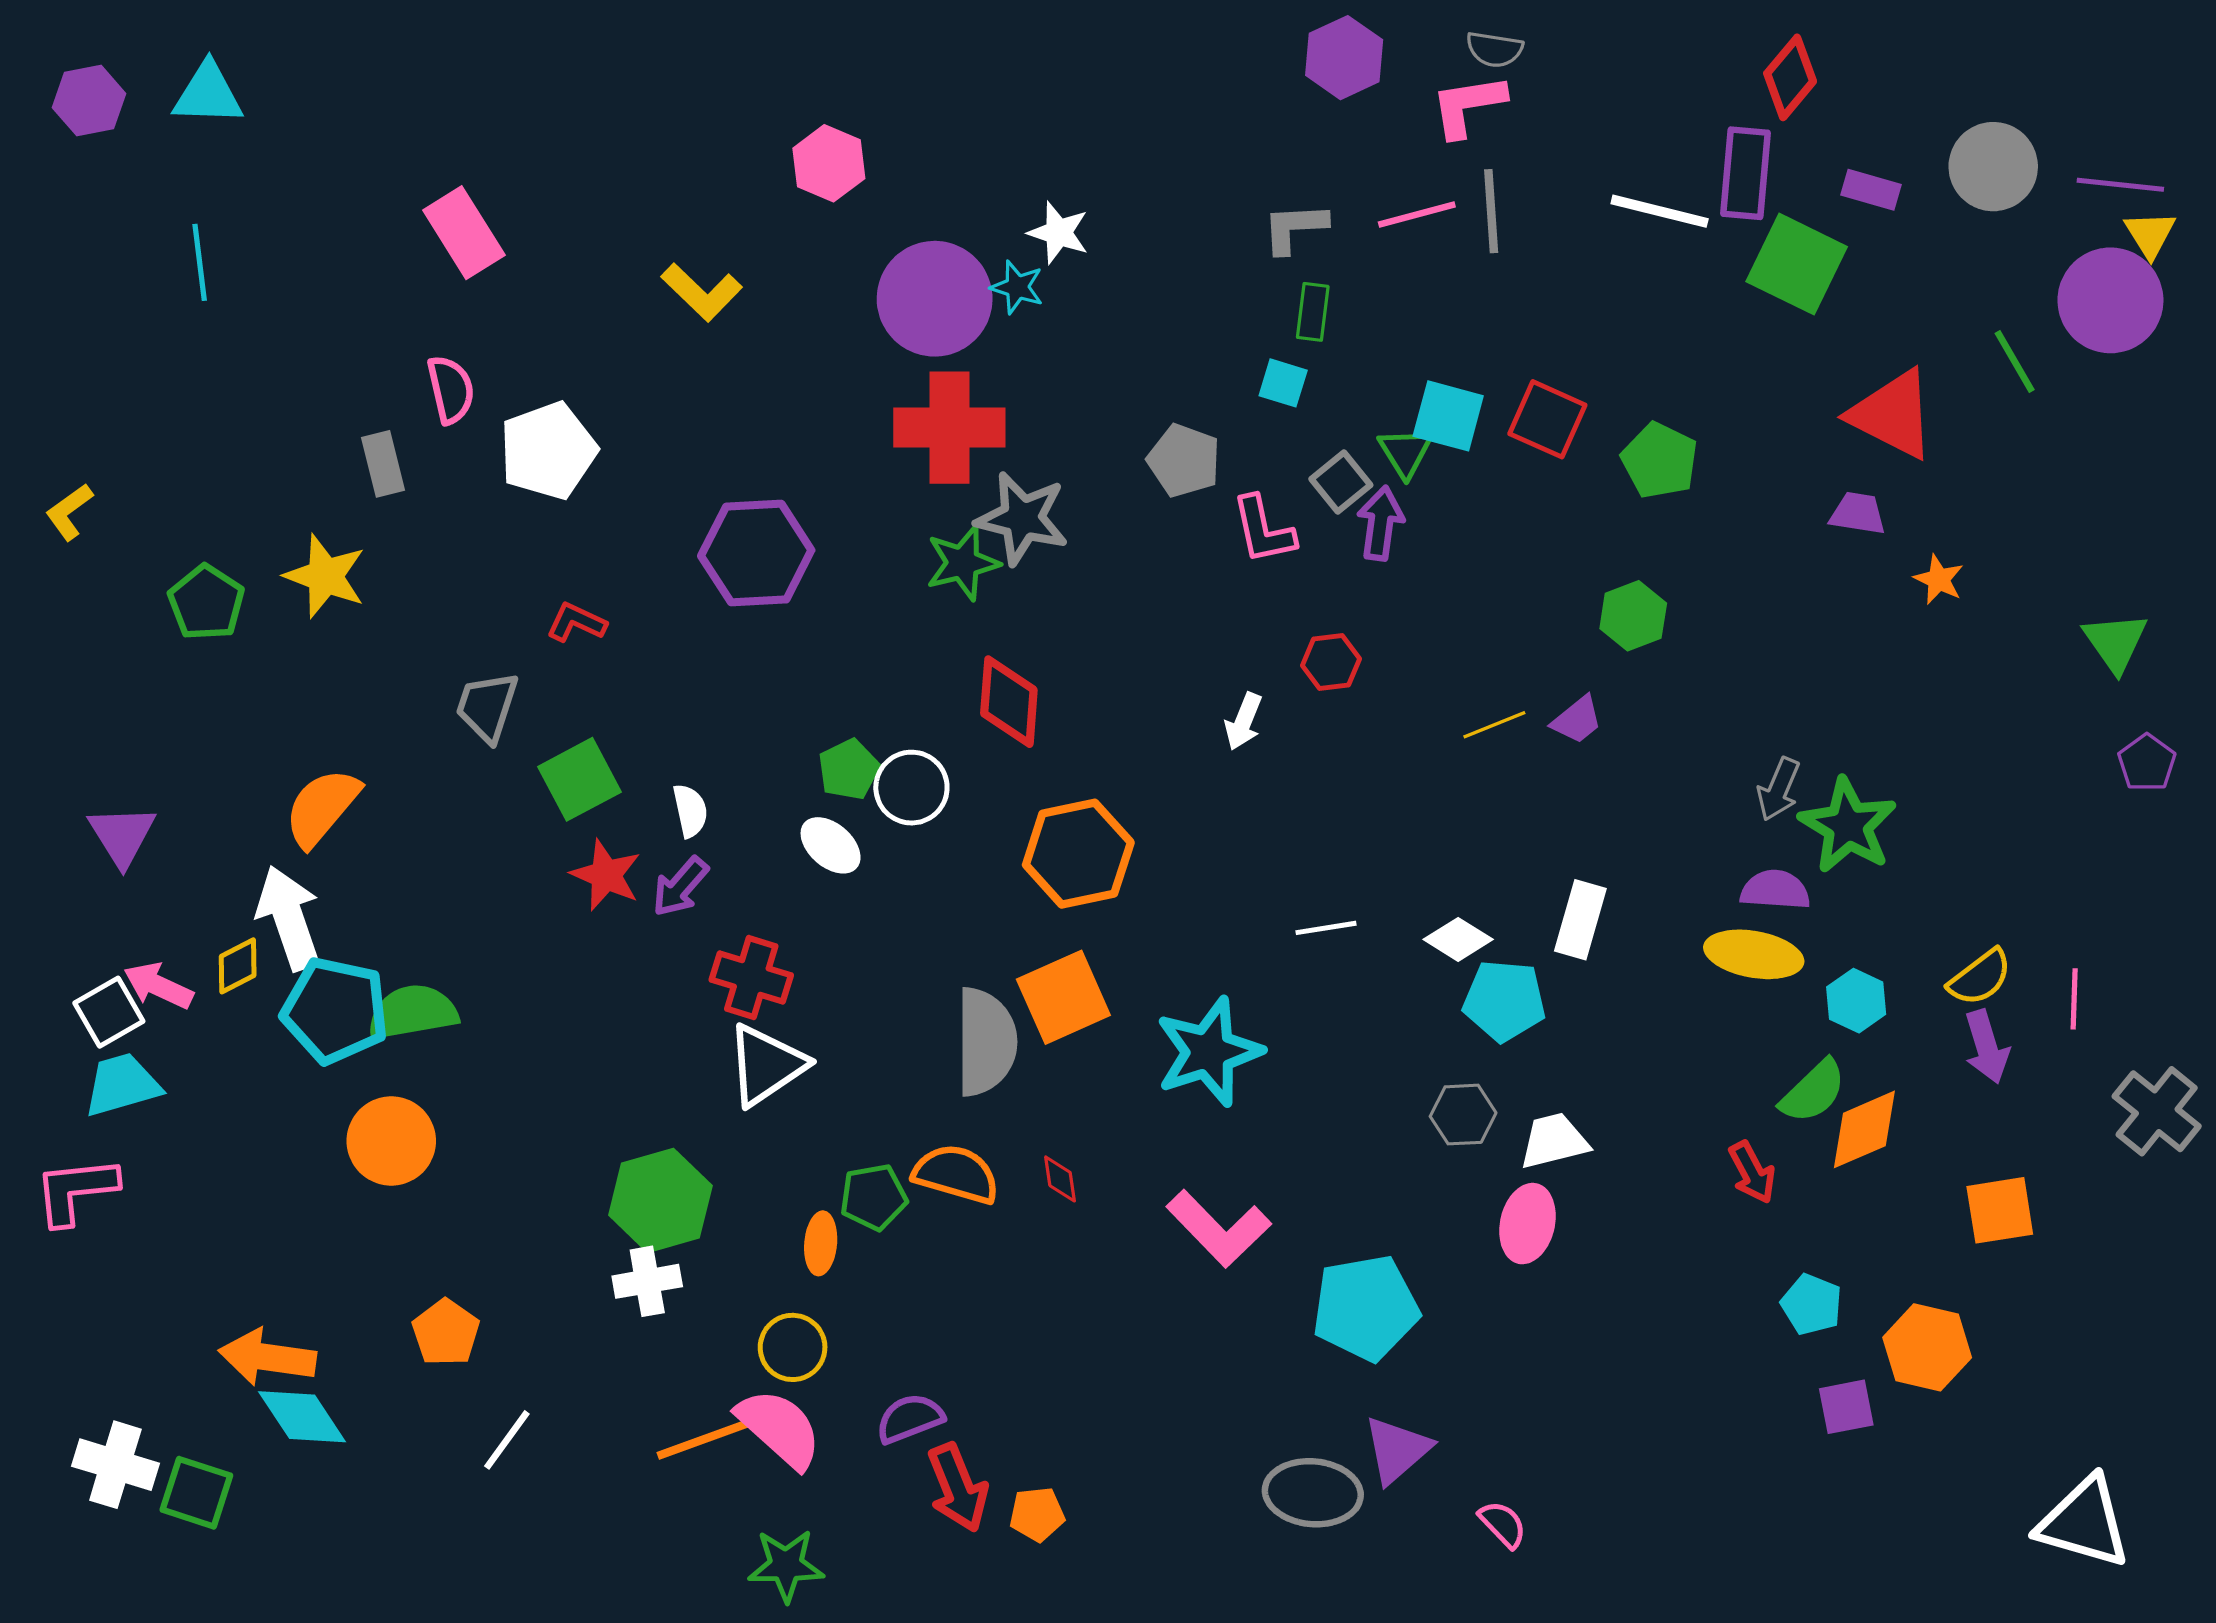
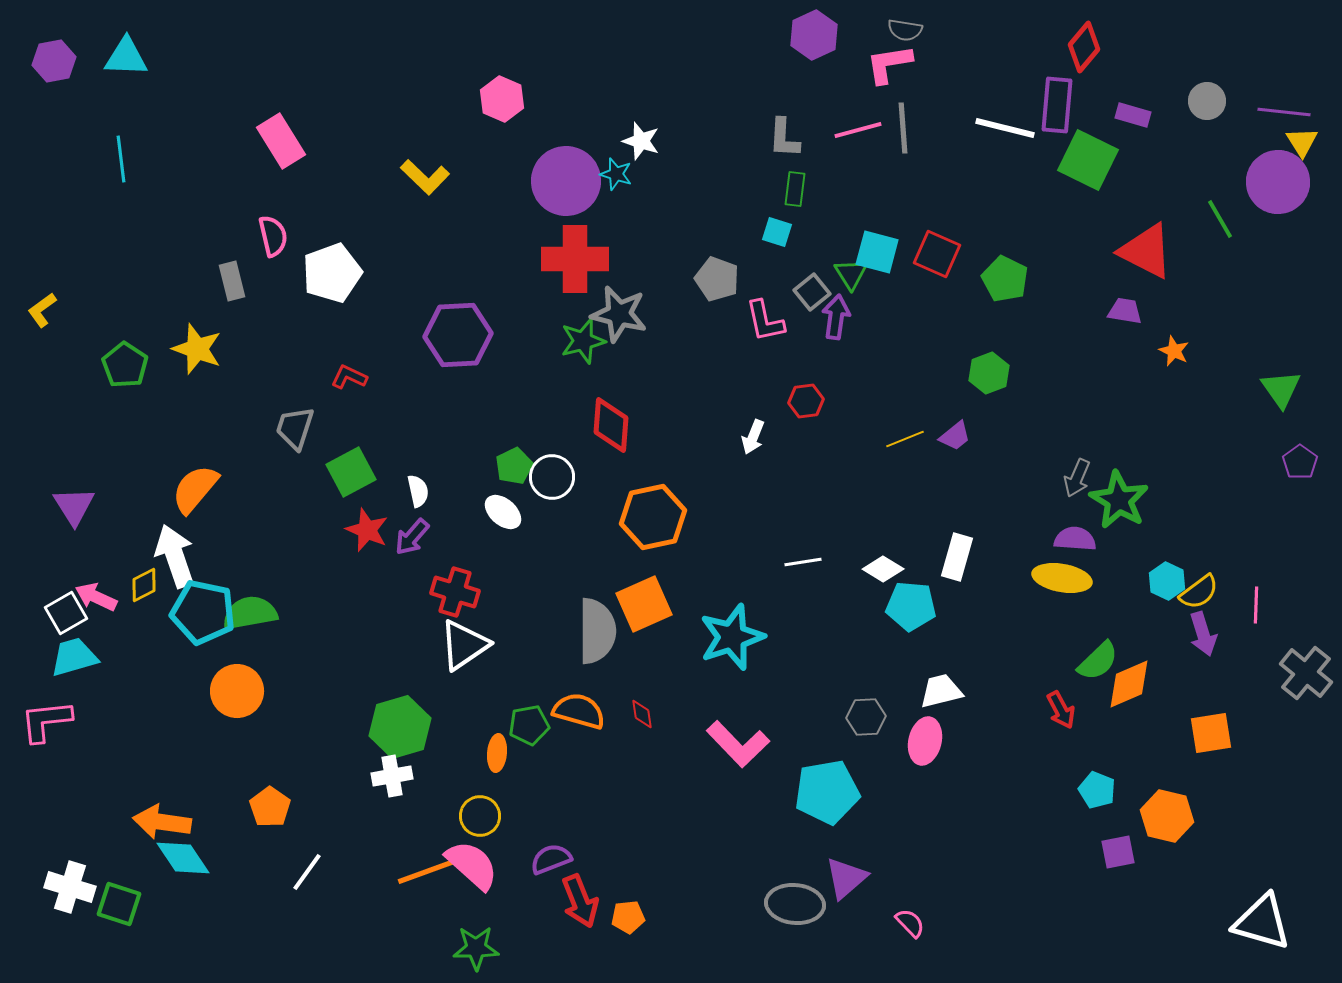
gray circle: (1993, 167) -> (1207, 101), size x0.7
gray L-shape: (1295, 228) -> (784, 138), turned -84
cyan hexagon: (1856, 1001) -> (1167, 581), moved
gray hexagon: (1463, 1115) -> (866, 717), moved

